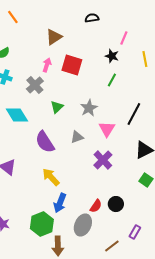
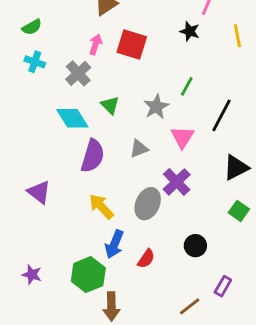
green line: (112, 80) -> (187, 86), moved
green triangle: (57, 107) -> (110, 105), turned -32
cyan diamond: (17, 115) -> (72, 118), moved
purple semicircle: (45, 142) -> (93, 156), turned -130
red semicircle: (96, 206) -> (146, 259), moved
gray ellipse: (83, 225) -> (148, 204), moved

